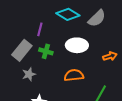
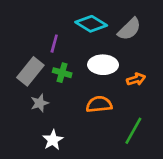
orange arrow: (110, 56) -> (136, 79), moved

